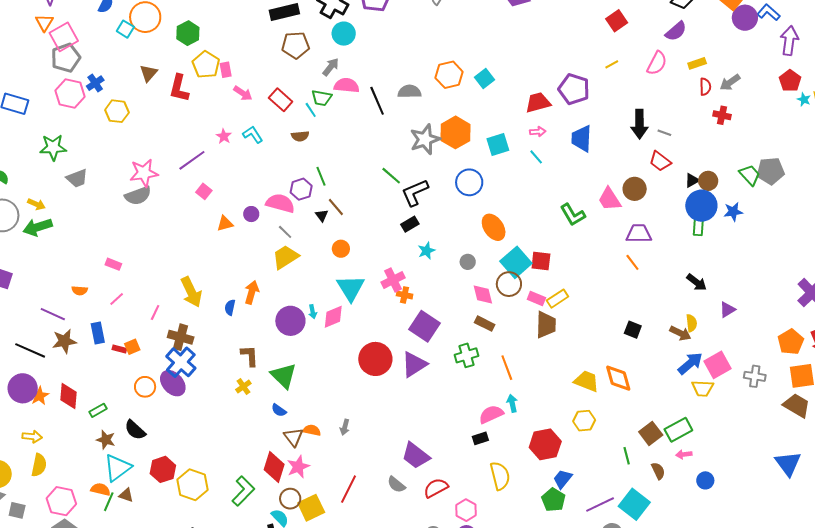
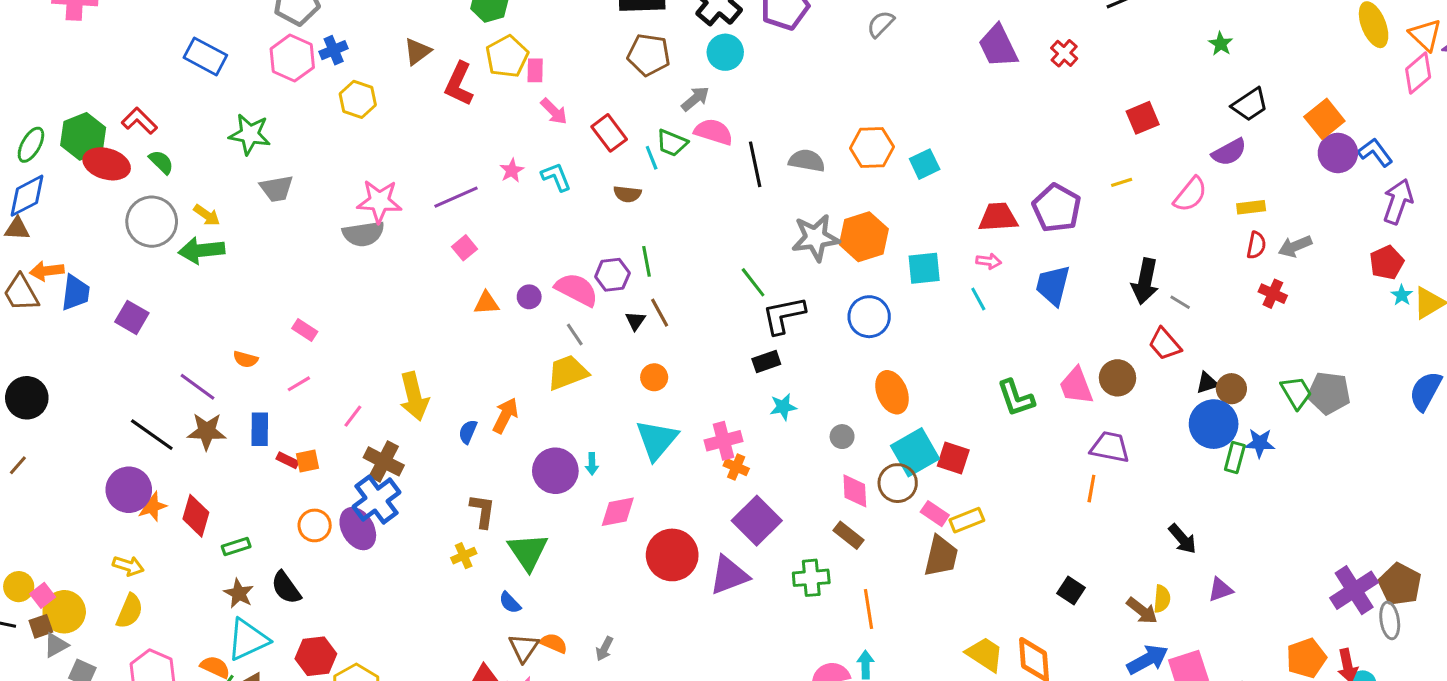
green rectangle: (698, 226) -> (1235, 457), moved
orange line: (632, 262) -> (1091, 489), turned 36
pink diamond: (333, 317) -> (618, 512), moved

